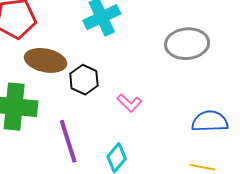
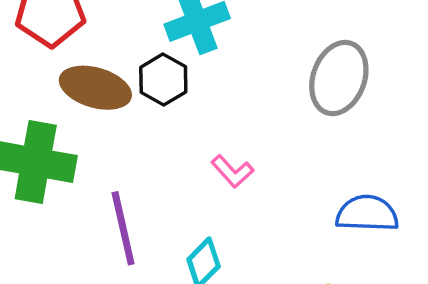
gray ellipse: (187, 44) -> (339, 78), turned -69
black hexagon: (84, 80) -> (163, 80), moved

